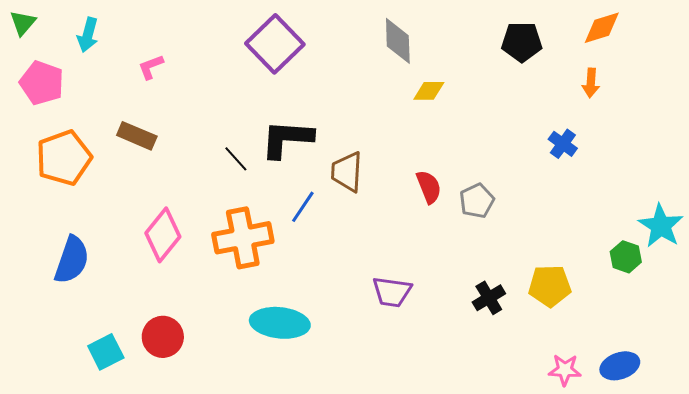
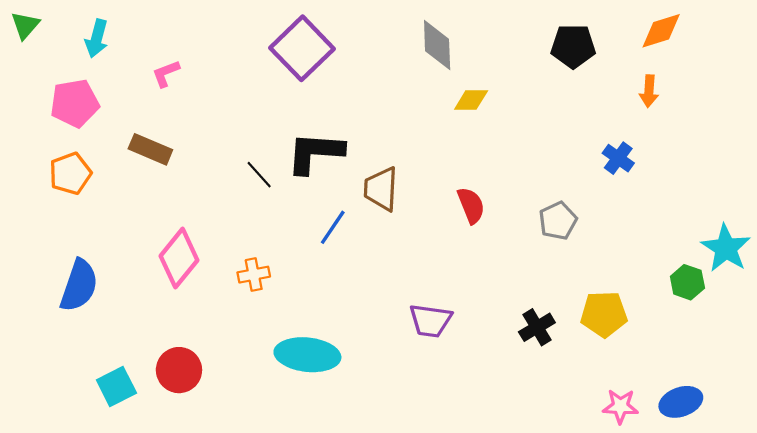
pink pentagon: (42, 83) -> (75, 103), moved, turned -30
orange pentagon: (64, 158) -> (70, 173), size x0.7
gray pentagon: (477, 201) -> (558, 221), moved
orange cross: (243, 238) -> (254, 275), moved, size x0.5

